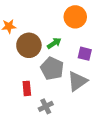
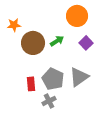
purple square: (85, 54) -> (86, 43), moved, turned 32
gray pentagon: (52, 68) -> (53, 79), moved

